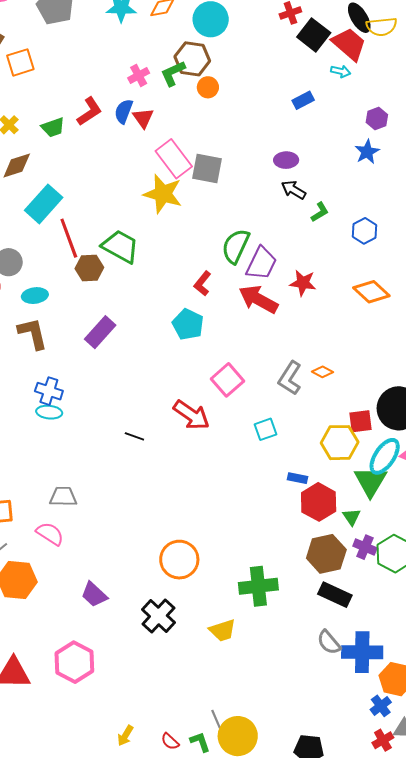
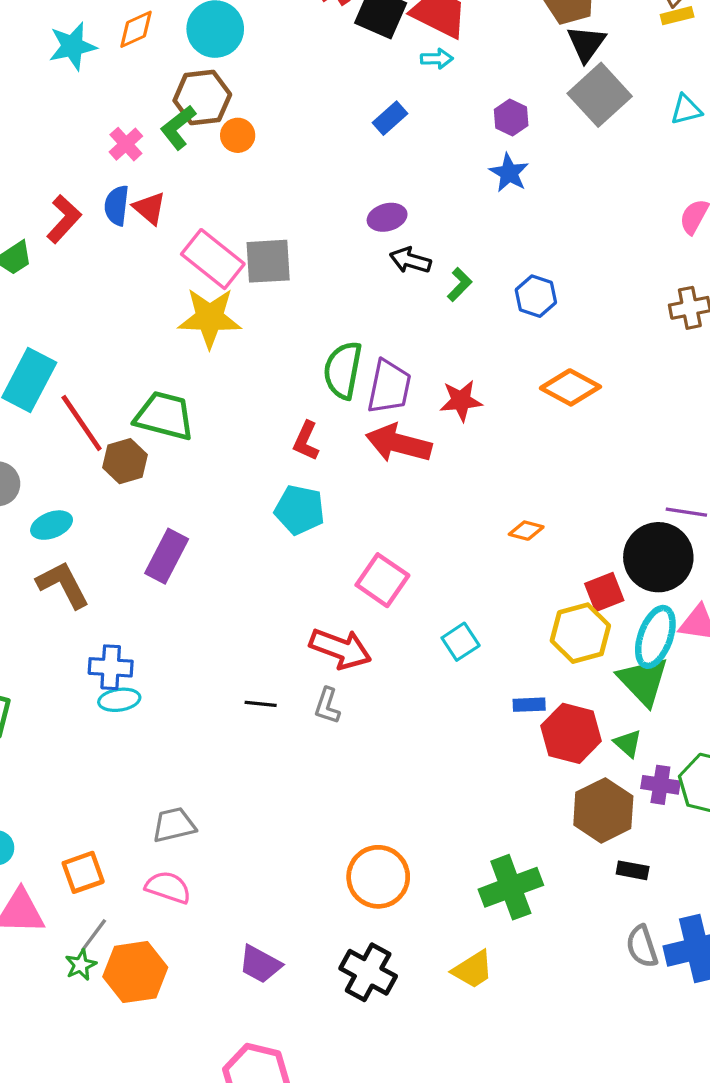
gray L-shape: (290, 378) -> (327, 706), moved, size x0.7
black rectangle: (335, 595) -> (633, 870), size x0.6
gray semicircle: (329, 642) -> (642, 946), turned 36

